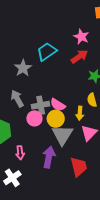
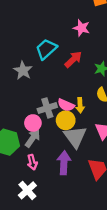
red arrow: (79, 57) -> (73, 59), moved
gray arrow: (17, 99) -> (33, 138), moved, turned 72
yellow arrow: (80, 113) -> (80, 105), moved
pink circle: (34, 118) -> (33, 123), moved

